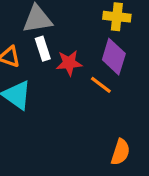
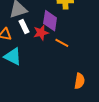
purple diamond: (114, 57) -> (50, 21), moved

